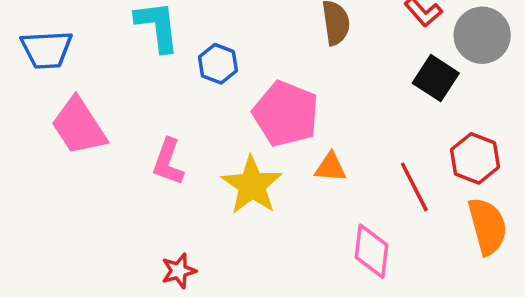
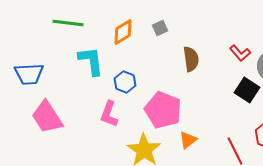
pink L-shape: (168, 162) -> (109, 114), moved
orange triangle: (330, 167) -> (188, 140), turned -42

